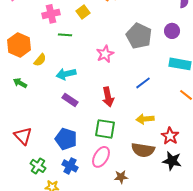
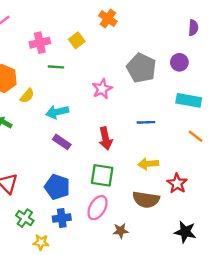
blue line: (143, 83) -> (146, 122), turned 35
black star: (172, 161) -> (185, 232), moved
blue cross: (70, 166) -> (62, 218), turned -35

